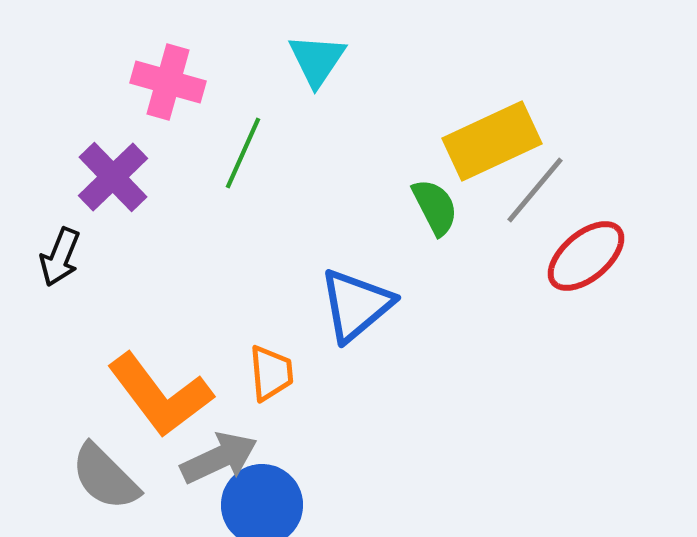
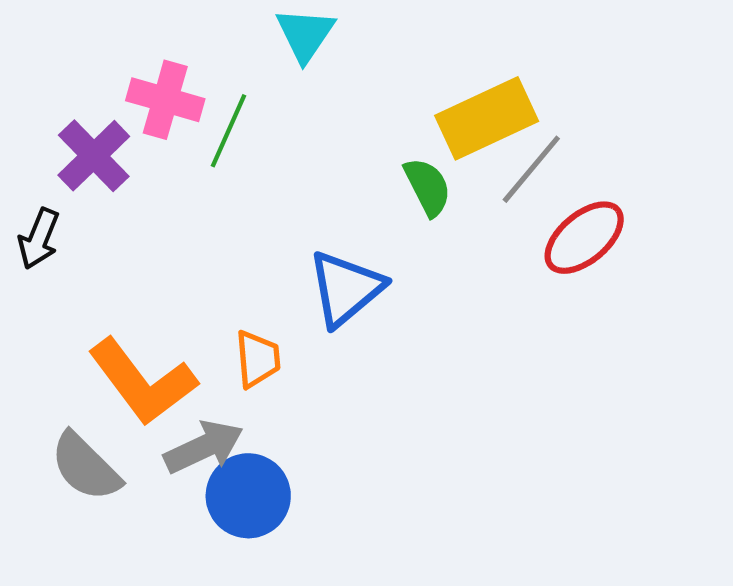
pink cross: (168, 82) -> (165, 100), moved

